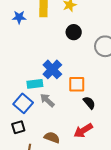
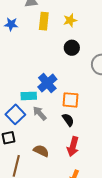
blue star: (19, 17) -> (11, 24), moved
black semicircle: (89, 103) -> (68, 120), moved
red arrow: (83, 131) -> (73, 147), turned -48

